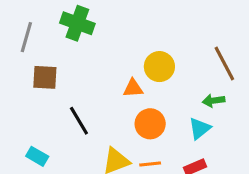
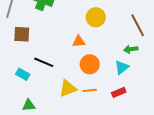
yellow circle: (159, 67) -> (96, 17), moved
black line: (79, 121) -> (44, 62), turned -36
cyan rectangle: (37, 156) -> (23, 74), moved

